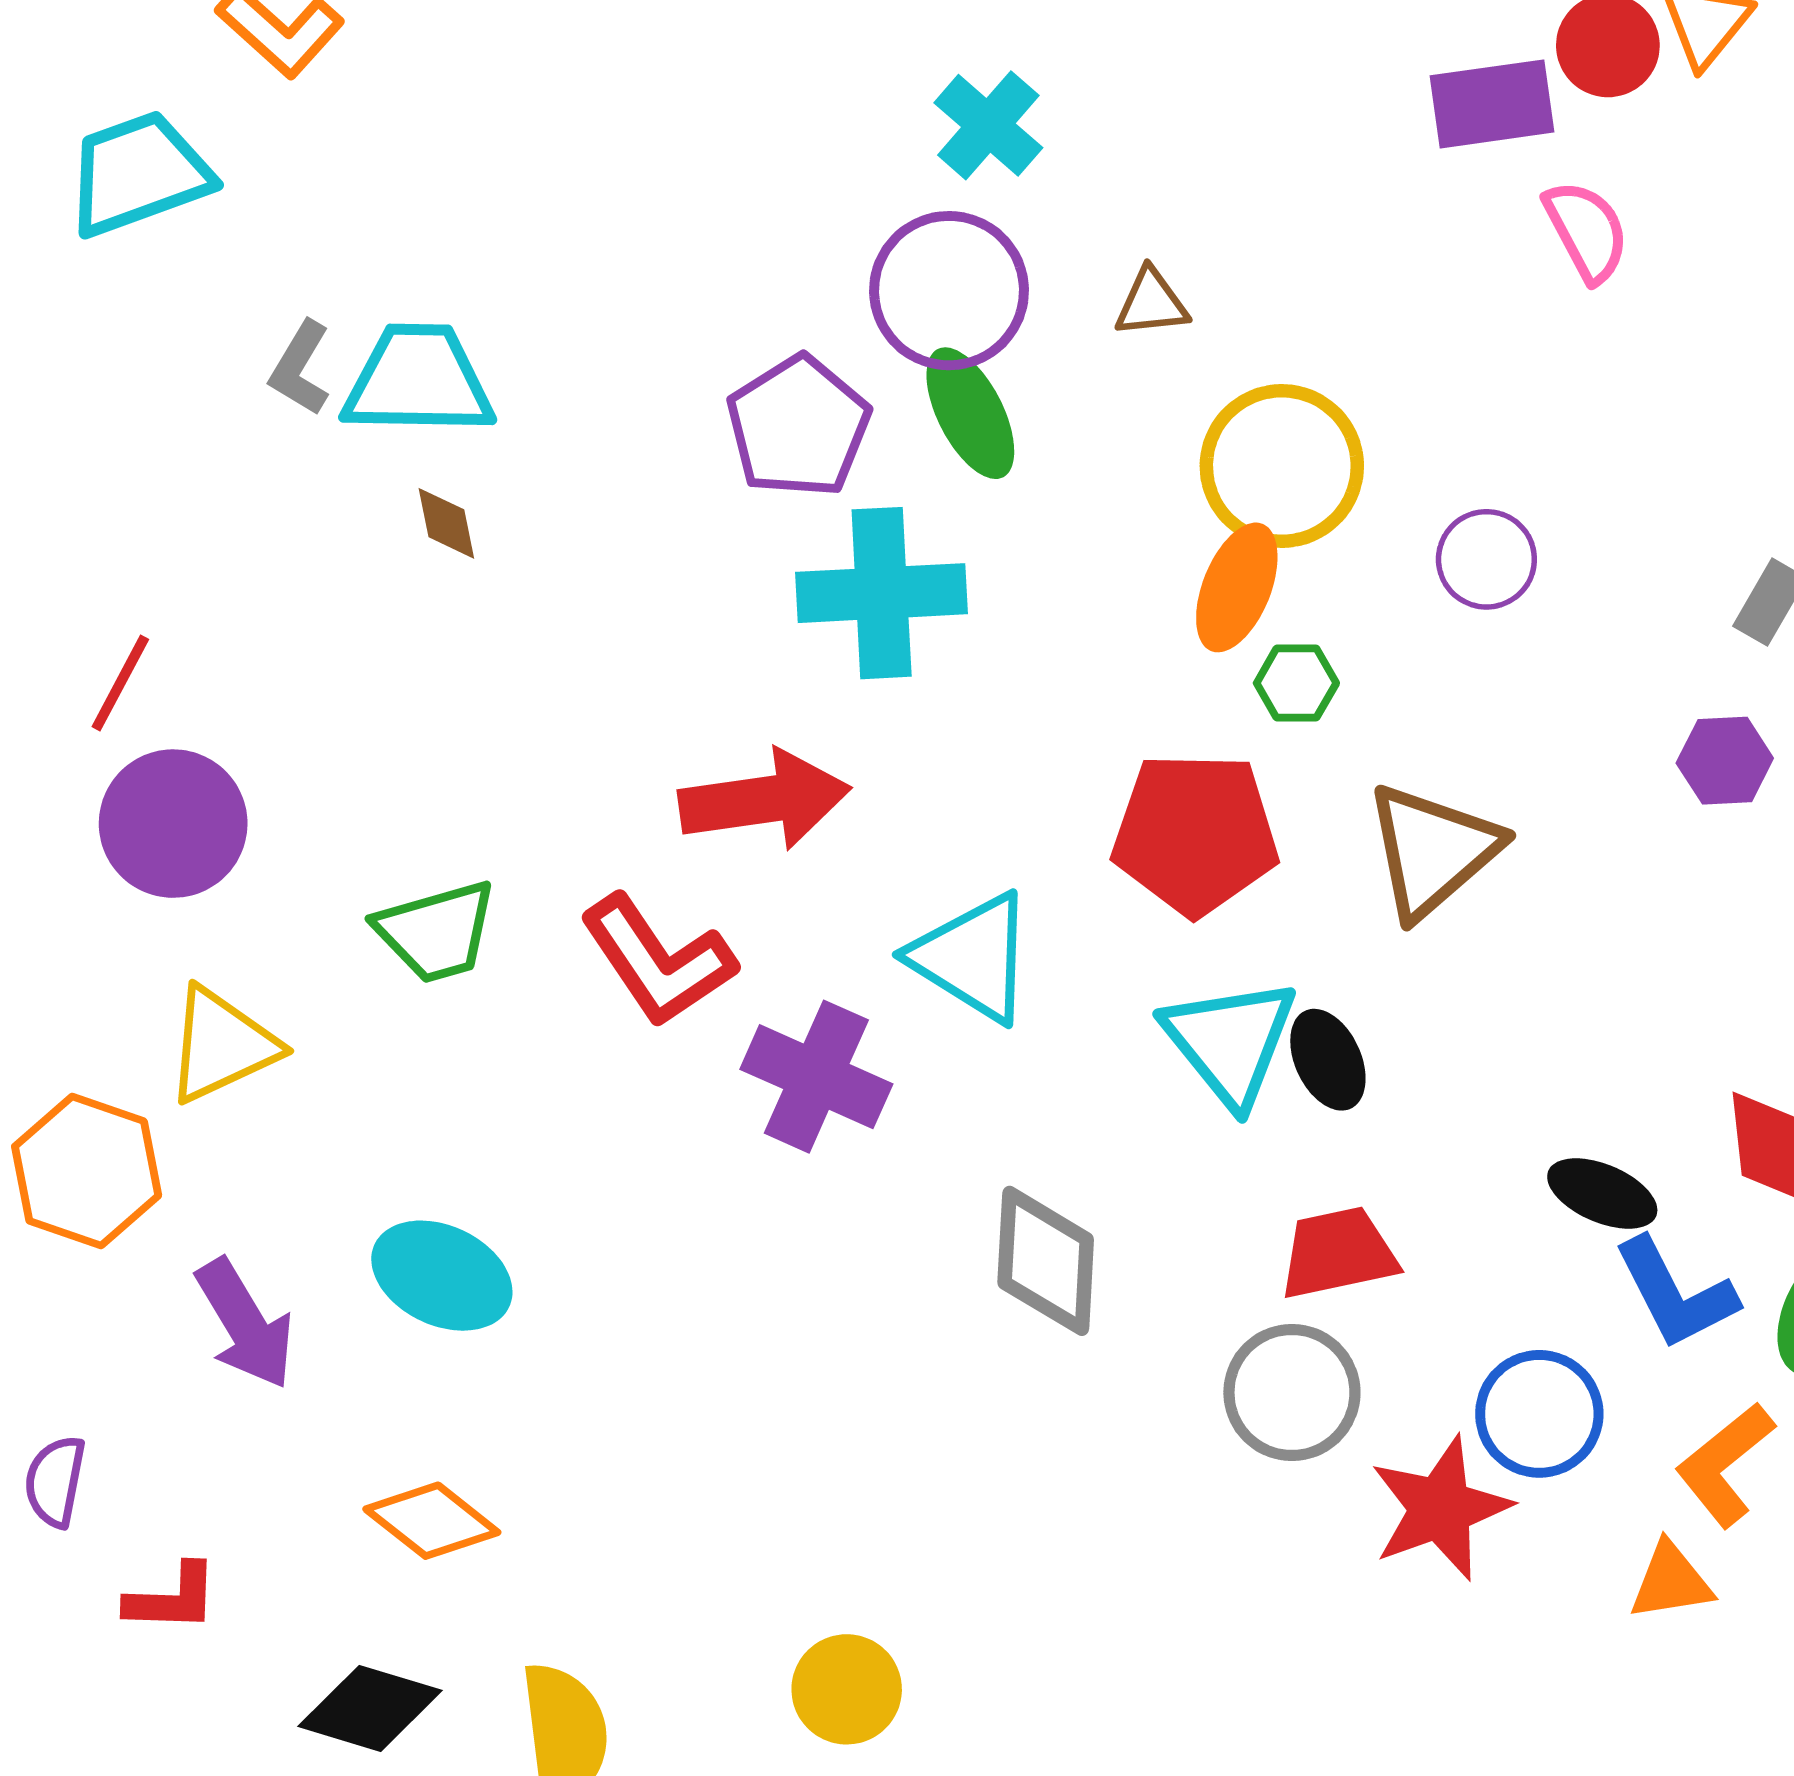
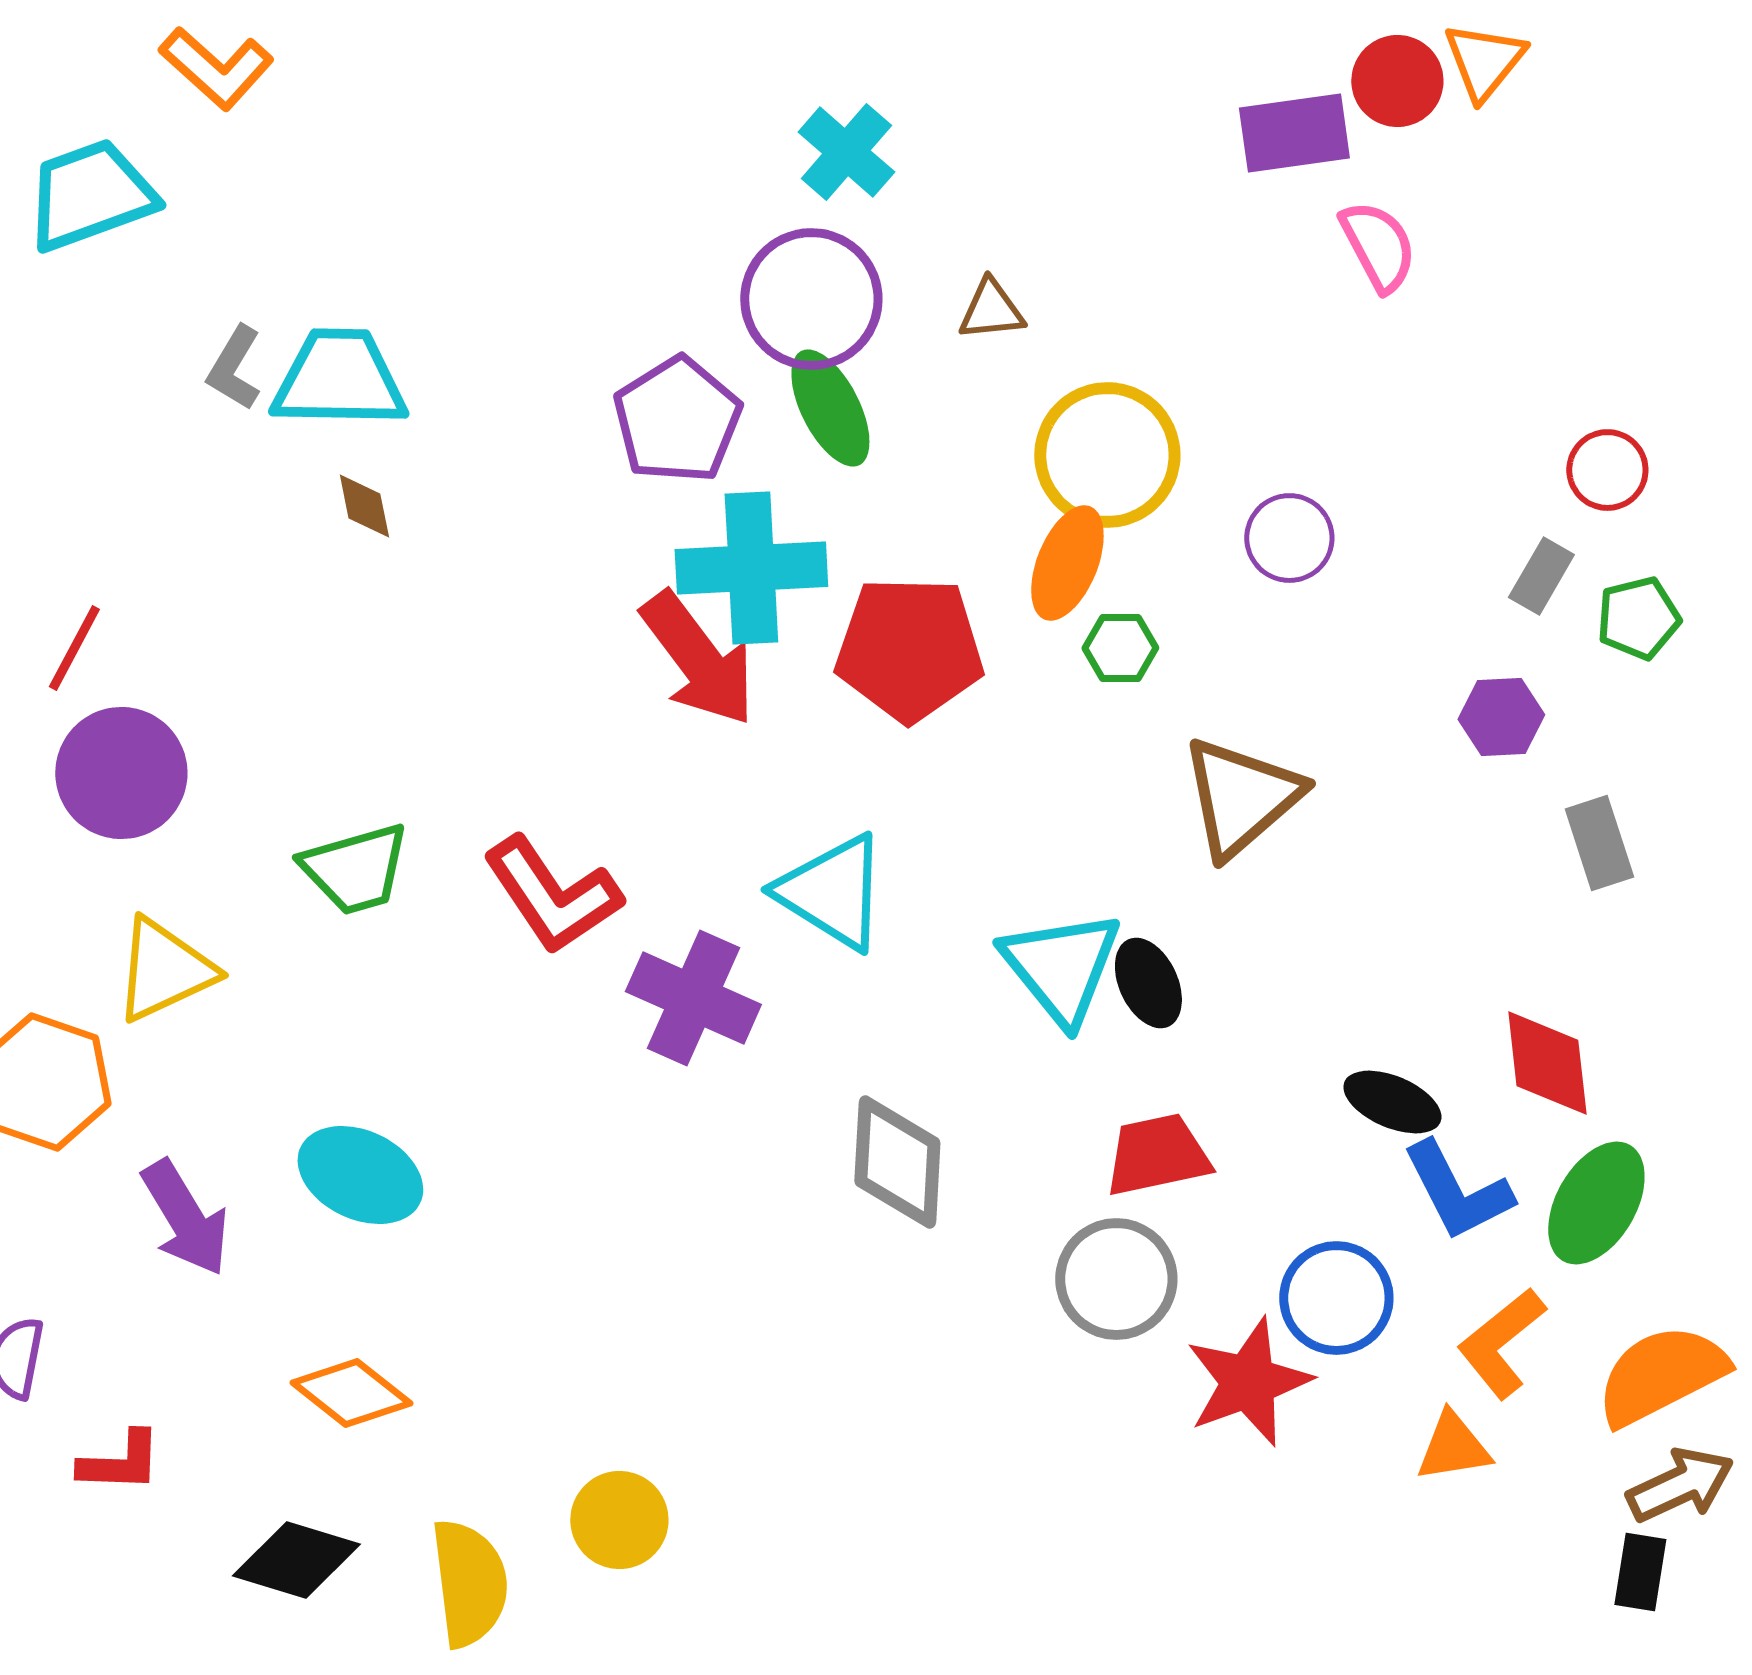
red arrow: (765, 800) -> (698, 659), moved, turned 61
red pentagon: (1195, 834) -> (909, 649), moved
yellow circle: (847, 1689) -> (619, 1520), moved

